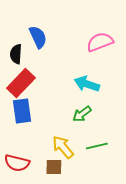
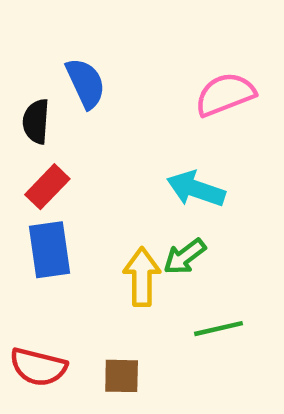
red rectangle: (21, 83) -> (47, 187), size x0.7
yellow arrow: (63, 147) -> (142, 277), moved, turned 40

